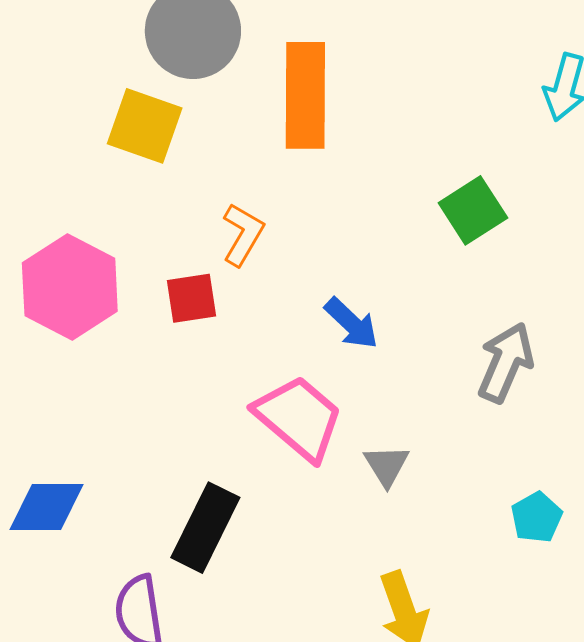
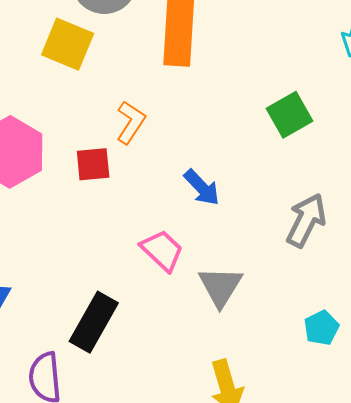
pink trapezoid: (299, 418) -> (162, 250), size x0.7
gray triangle: (386, 465) -> (220, 286), size x1.4

